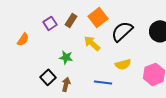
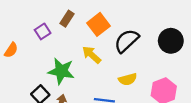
brown rectangle: (71, 20) -> (67, 19), moved
green star: (66, 57) -> (61, 71), size x1.6

